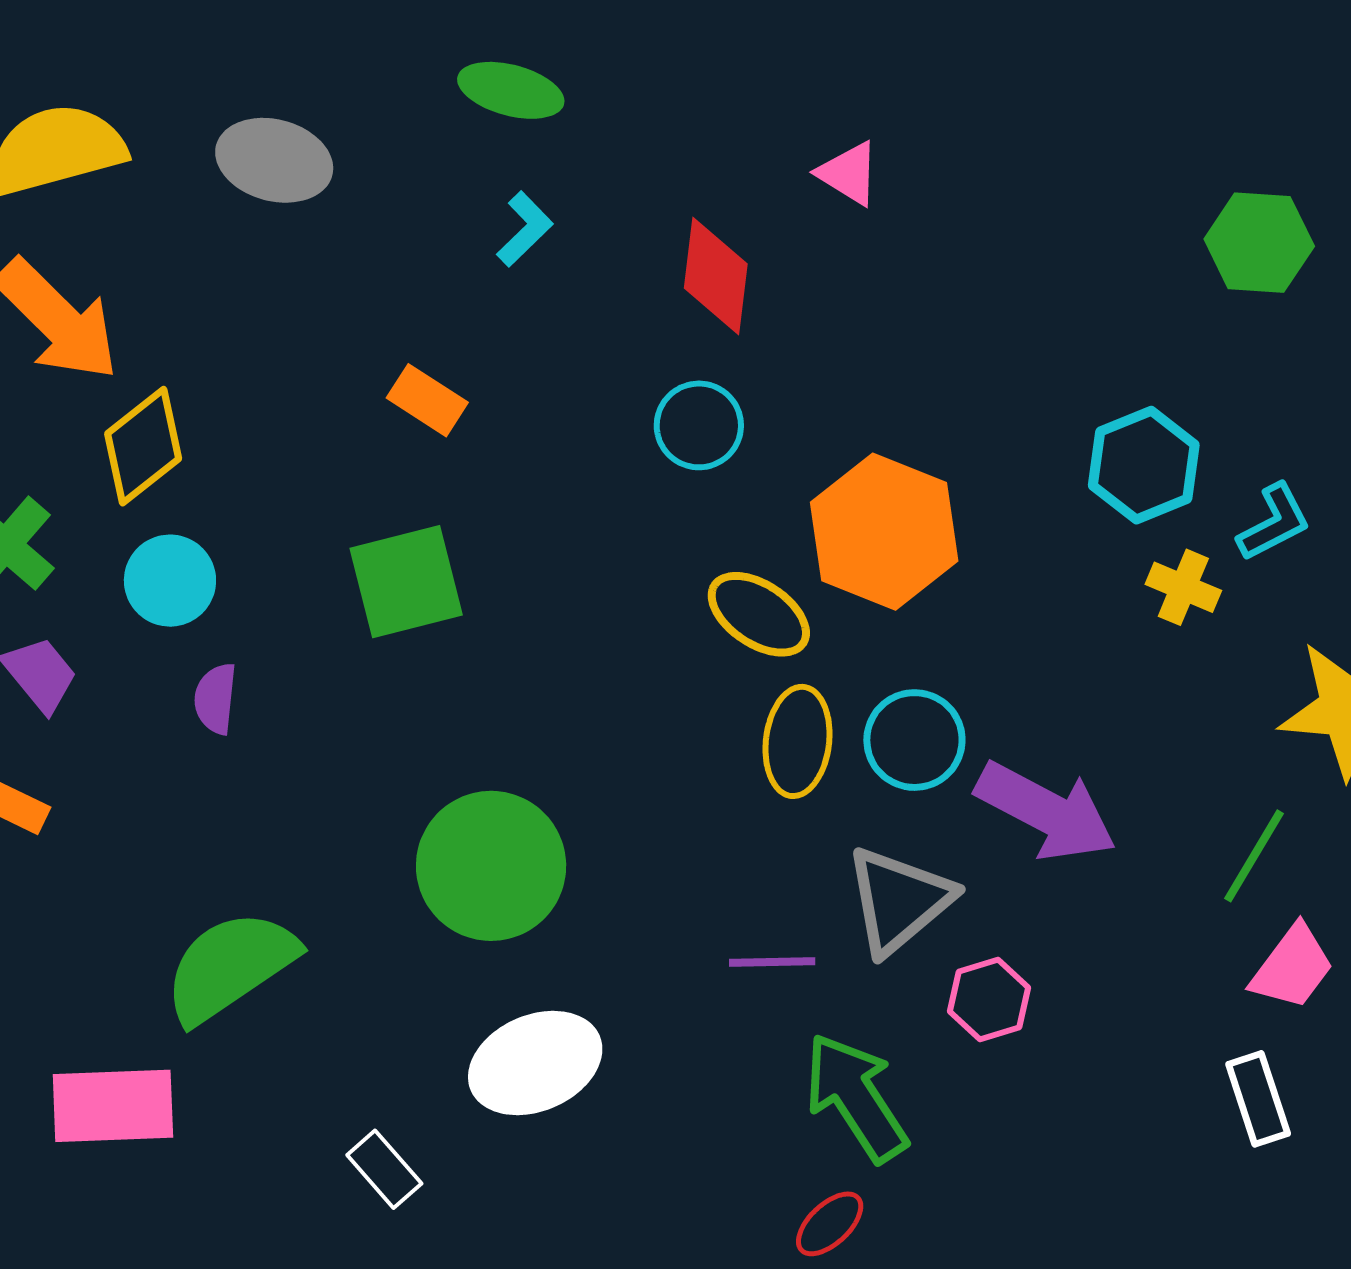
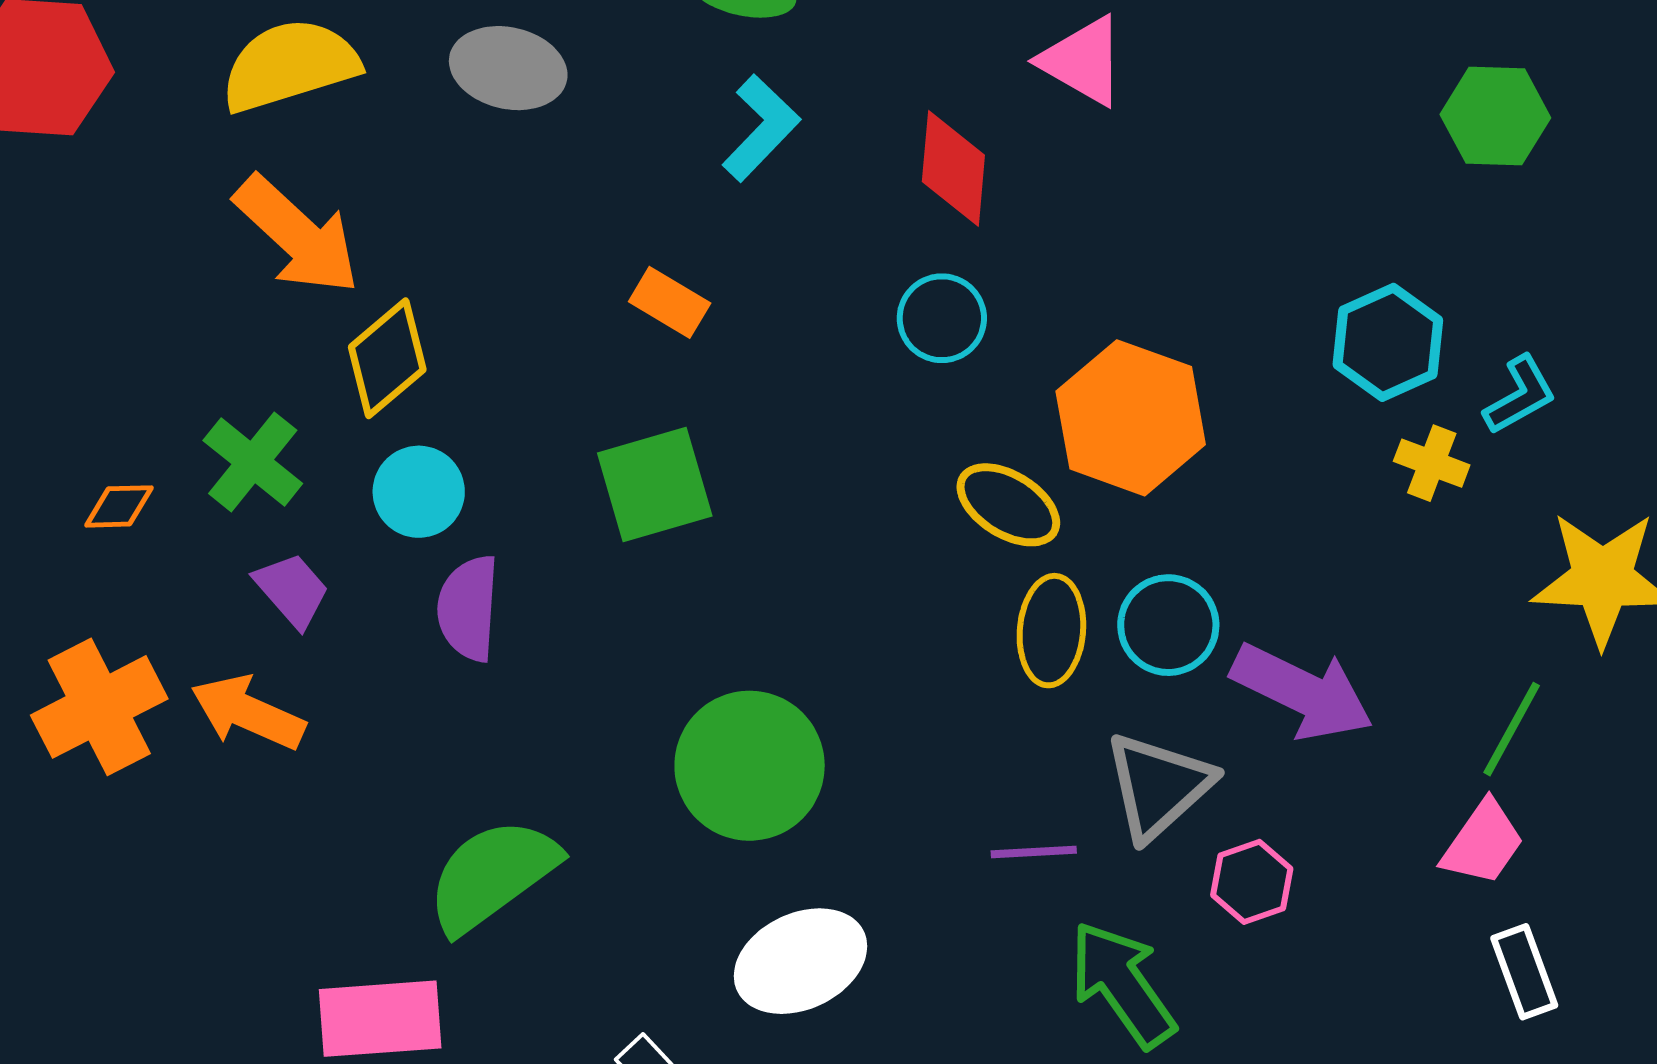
pink triangle: (849, 173) -> (1083, 61), size x1.4
cyan L-shape: (525, 229) -> (761, 128), size x1.4
purple semicircle: (215, 699) -> (468, 608), size x1.5
pink trapezoid: (1292, 967) -> (1483, 843), moved

